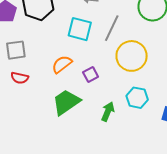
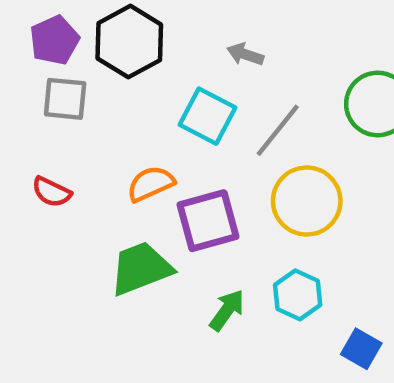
gray square: (16, 50) -> (65, 99), moved
purple square: (91, 75) -> (208, 221), size x1.8

